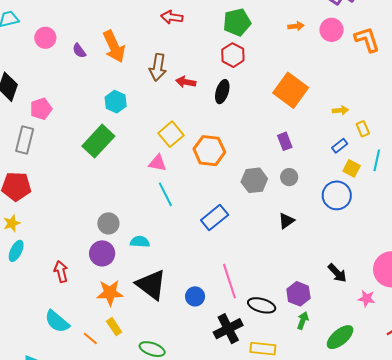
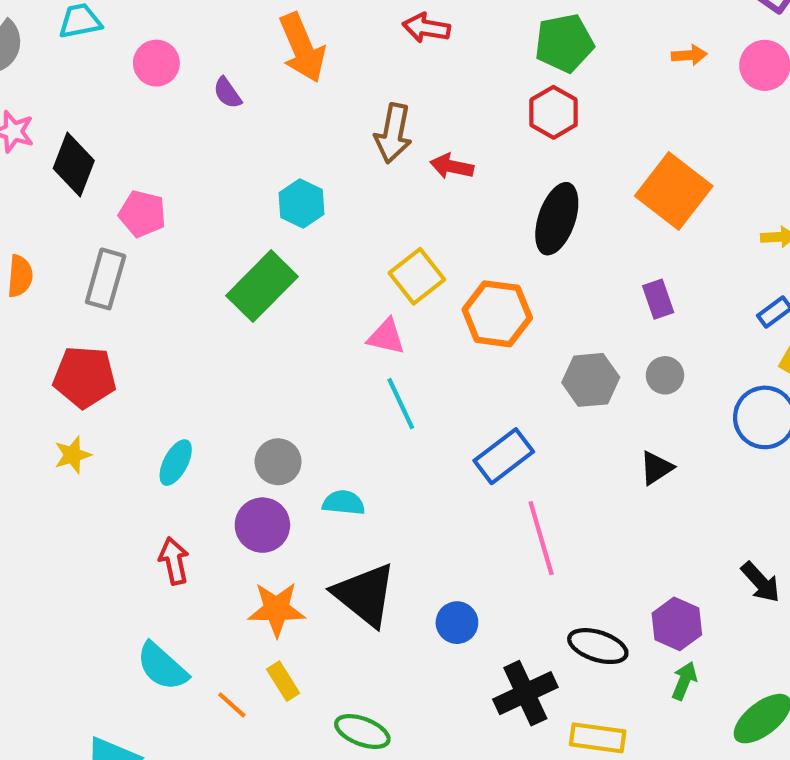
orange arrow: (114, 46) -> (302, 48), moved
black ellipse: (222, 92) -> (557, 219), moved, size x1.4
pink pentagon: (41, 109) -> (142, 214), turned 30
cyan ellipse: (16, 251) -> (176, 463), moved
pink line: (229, 281) -> (541, 538), moved

